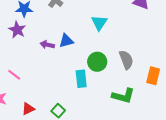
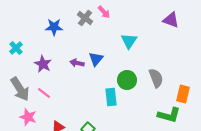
purple star: (17, 30) -> (43, 64), moved
blue triangle: (66, 41) -> (96, 59), turned -35
green L-shape: (123, 96) -> (169, 115), moved

